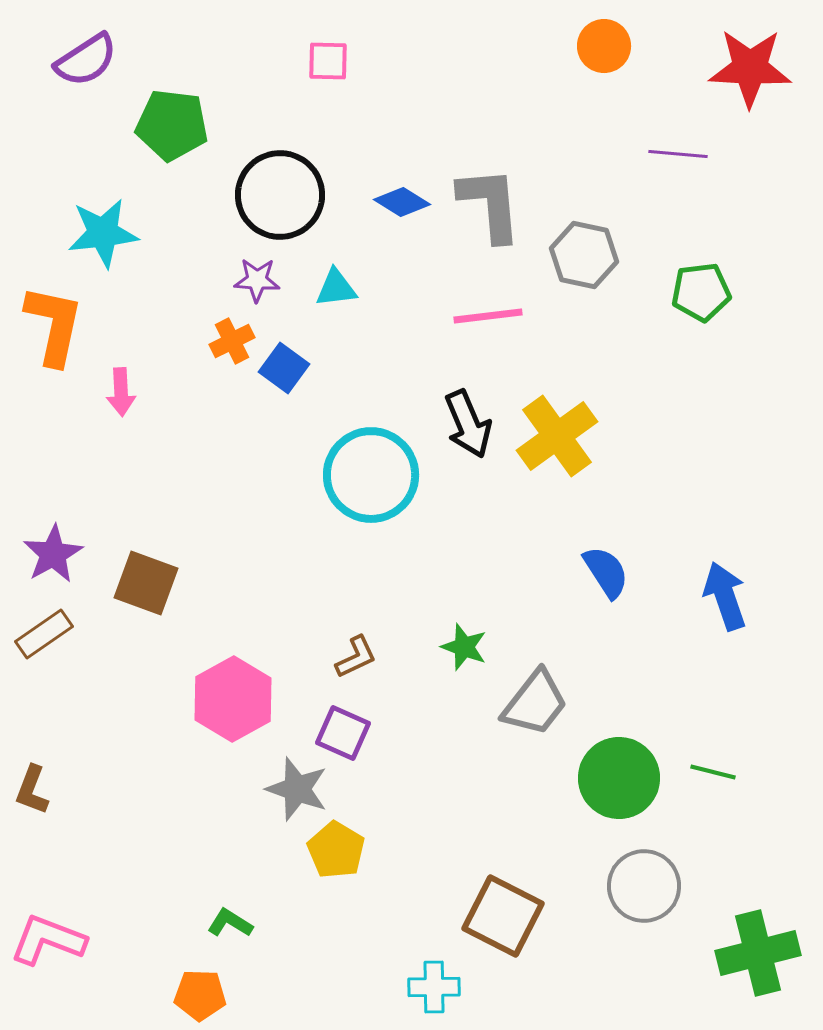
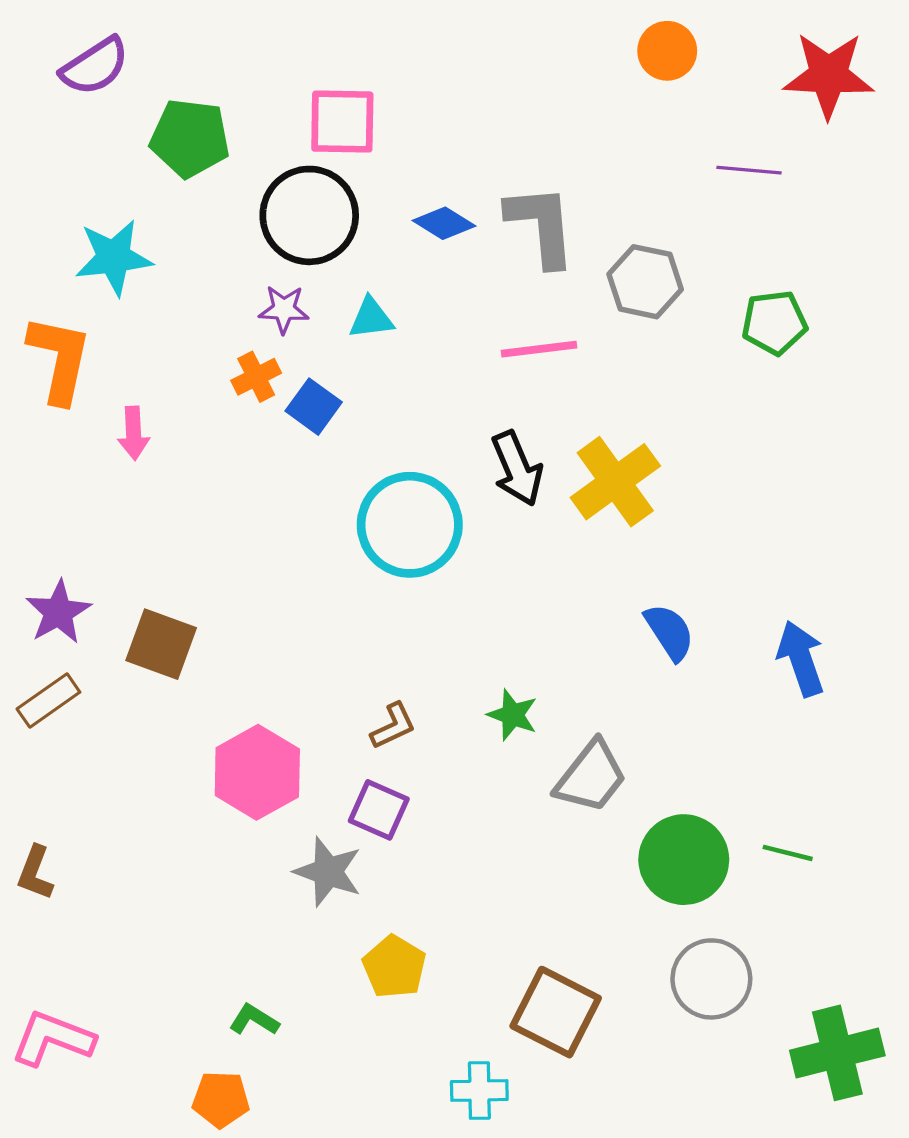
pink square: (328, 61) -> (342, 122), moved, size x1.5
yellow pentagon: (336, 850) -> (394, 967), moved

